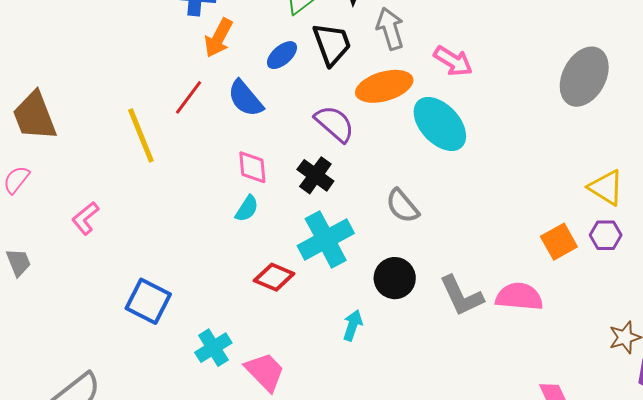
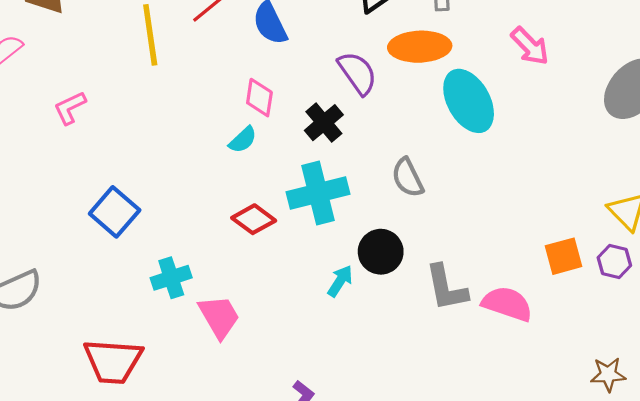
pink arrow: (453, 61) -> (530, 46), moved
cyan arrow: (353, 325) -> (340, 281), moved

